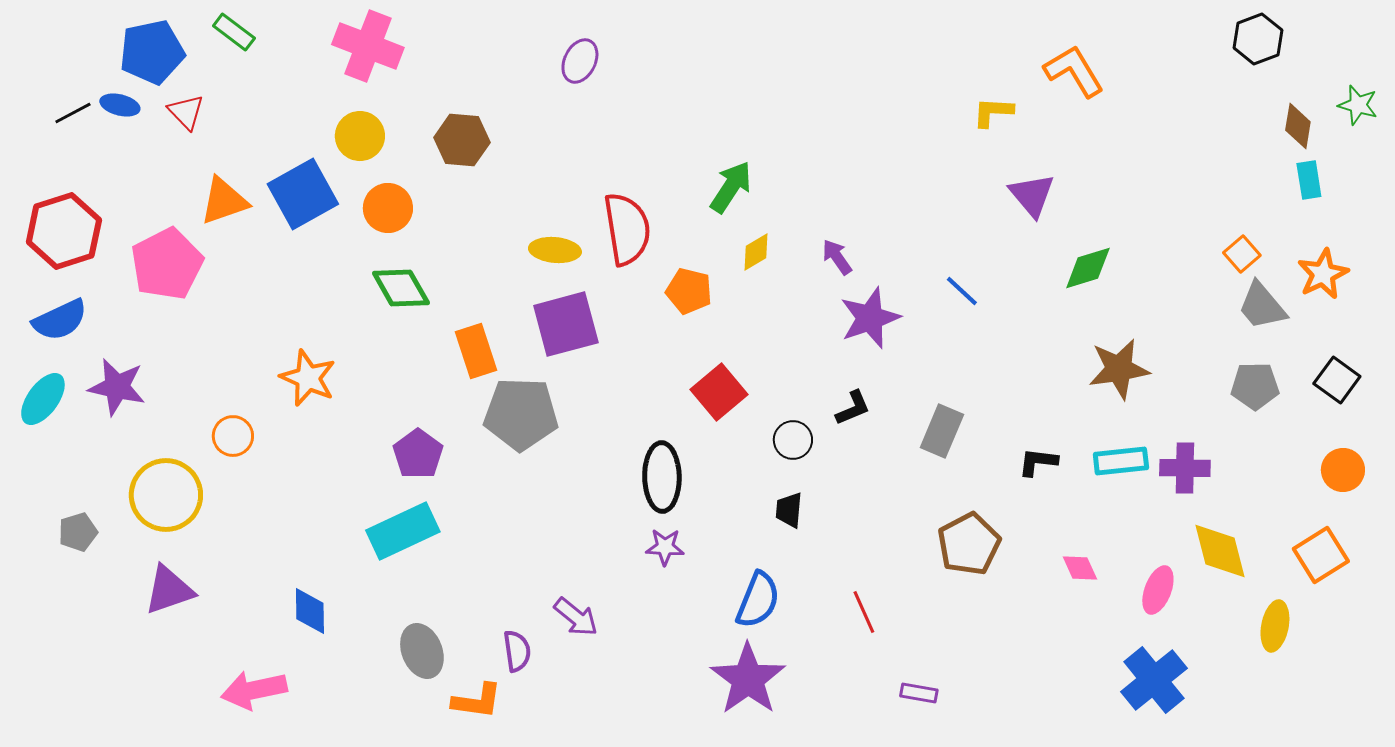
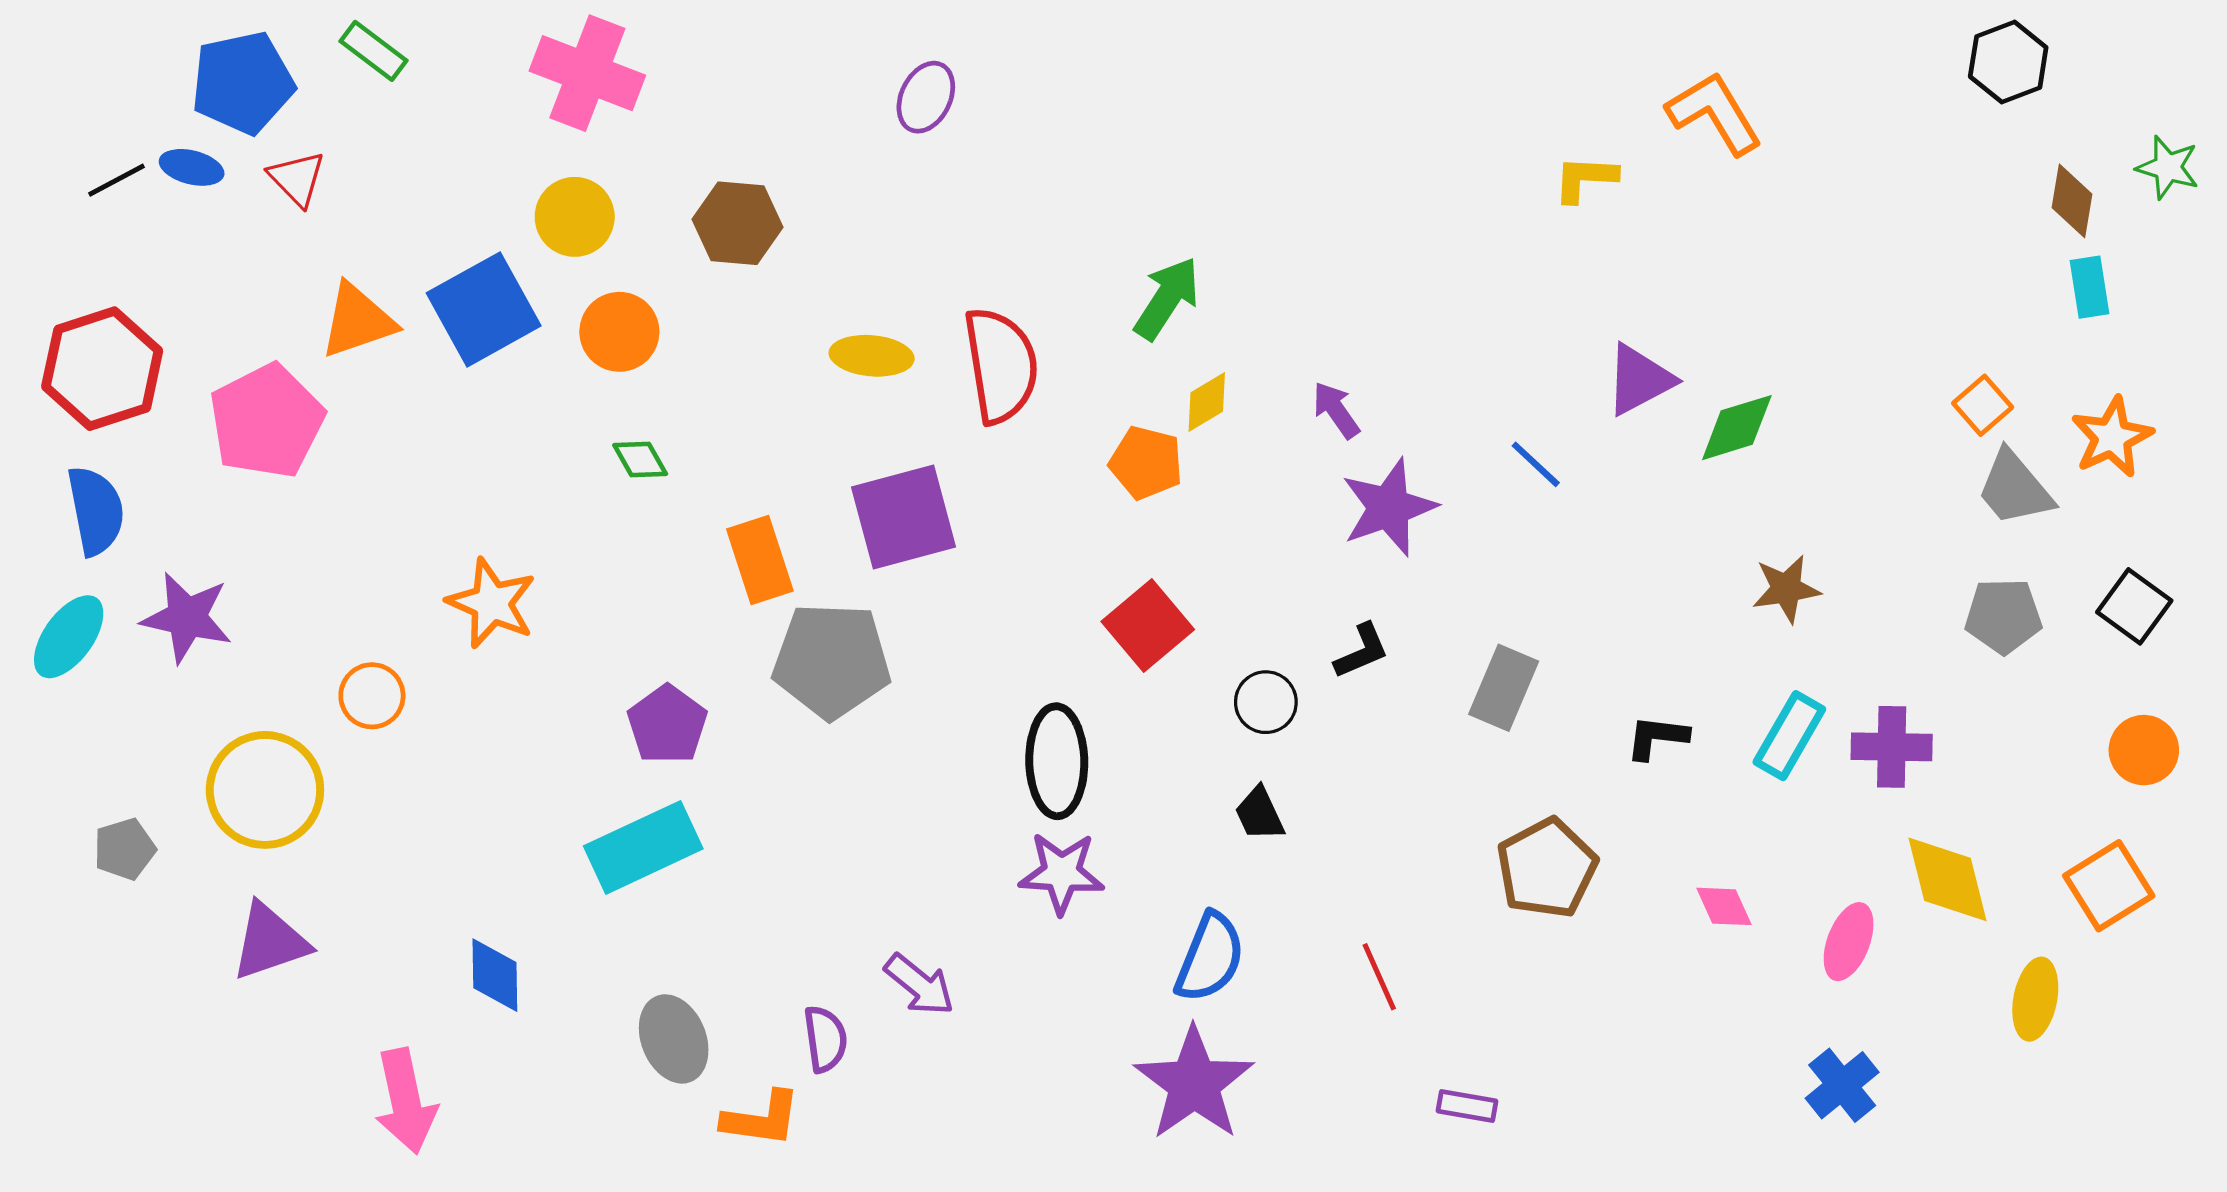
purple triangle: (1032, 195) -> (1639, 380), moved, turned 42
yellow ellipse: (555, 250) -> (872, 356), moved
green diamond: (401, 288) -> (640, 460), size x0.6
orange pentagon: (689, 291) -> (1146, 463), moved
blue semicircle: (60, 320) -> (96, 511), turned -76
brown star: (1119, 369) -> (1786, 589), size x0.7
cyan rectangle: (1121, 461) -> (1789, 736), turned -54
black trapezoid: (789, 510) -> (1259, 814), turned -30
purple star: (665, 547) -> (1062, 873), size x1.4
blue cross: (1154, 680) -> (1842, 1085), size x0.7
pink arrow: (254, 690) -> (405, 1101), turned -90

